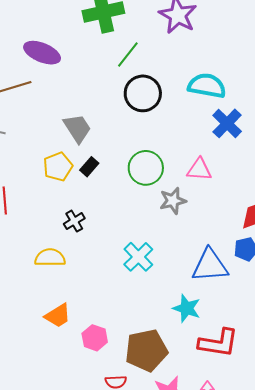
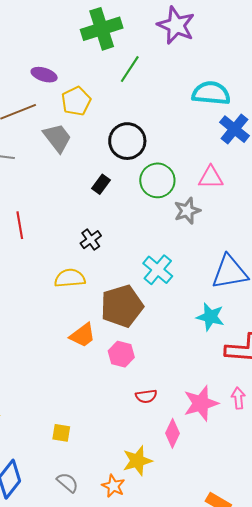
purple ellipse: (42, 53) -> (44, 75), size x0.7
black circle: (143, 93) -> (127, 141), moved
gray trapezoid: (77, 128) -> (57, 138), moved
yellow pentagon: (58, 167) -> (76, 101), moved
brown pentagon: (146, 350) -> (122, 306), moved

